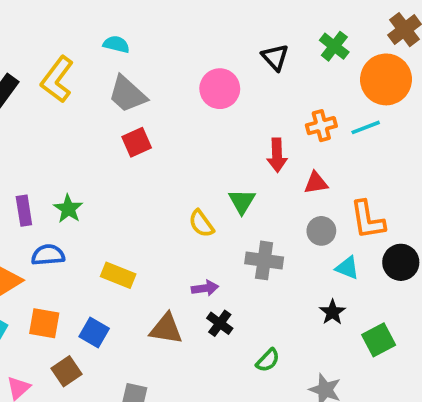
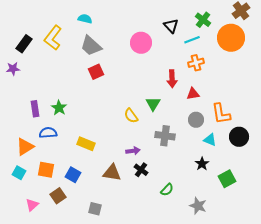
cyan line: (366, 127) -> (192, 40), moved

